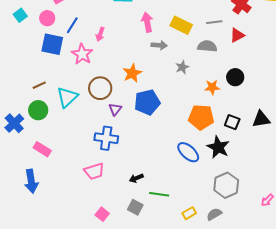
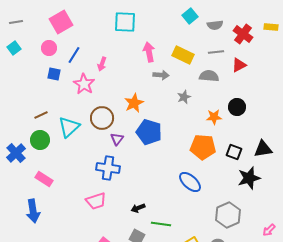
cyan square: (20, 15) -> (14, 48), moved
blue square: (52, 44) -> (54, 74), size x0.6
blue pentagon: (147, 102) -> (149, 132), turned 30
black star: (218, 147) -> (249, 178), moved, turned 30

